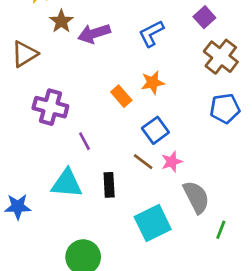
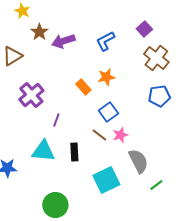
purple cross: (50, 107) -> (31, 95), turned 35
purple line: (85, 141) -> (56, 120), turned 48
green line: (221, 230) -> (156, 185), turned 32

